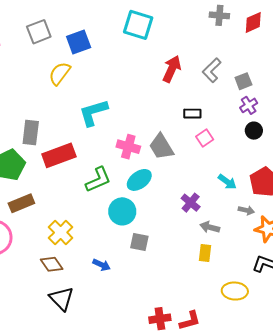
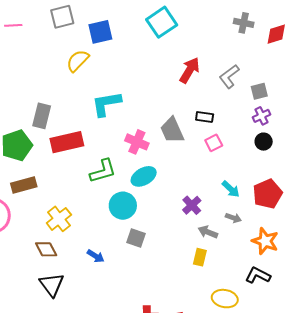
cyan square: (138, 25) -> (162, 22), turned 32
gray trapezoid: (161, 147) -> (172, 130), moved
gray arrow: (246, 210) -> (233, 218), moved

